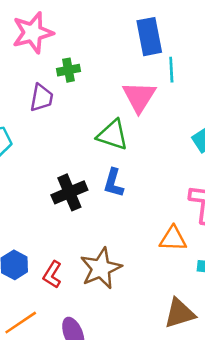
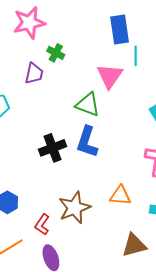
green cross: (68, 70) -> (56, 53), turned 36
blue L-shape: (114, 183) -> (87, 142), size x1.4
orange triangle: (173, 239) -> (120, 195), moved
red L-shape: (52, 275) -> (42, 225), moved

